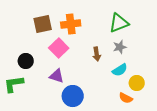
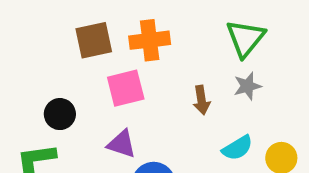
green triangle: (119, 23) -> (245, 38), turned -30
pink square: (59, 48) -> (126, 88), turned 30
cyan semicircle: (120, 70) -> (237, 148), moved

